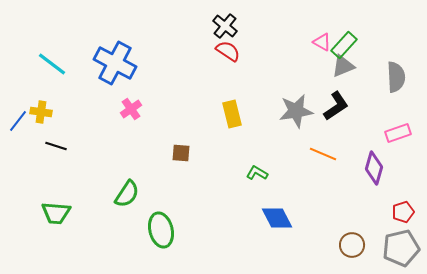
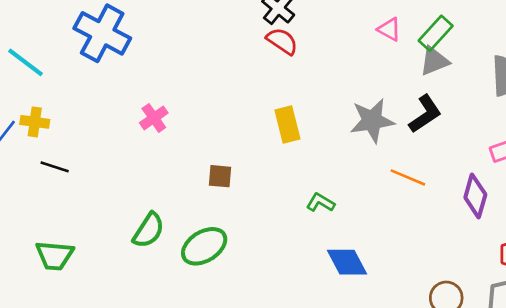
pink triangle: (322, 42) -> (389, 29), moved
blue cross: (115, 63) -> (102, 33), moved
cyan line: (52, 64) -> (25, 62), moved
green ellipse: (161, 230) -> (204, 246), moved, turned 72

